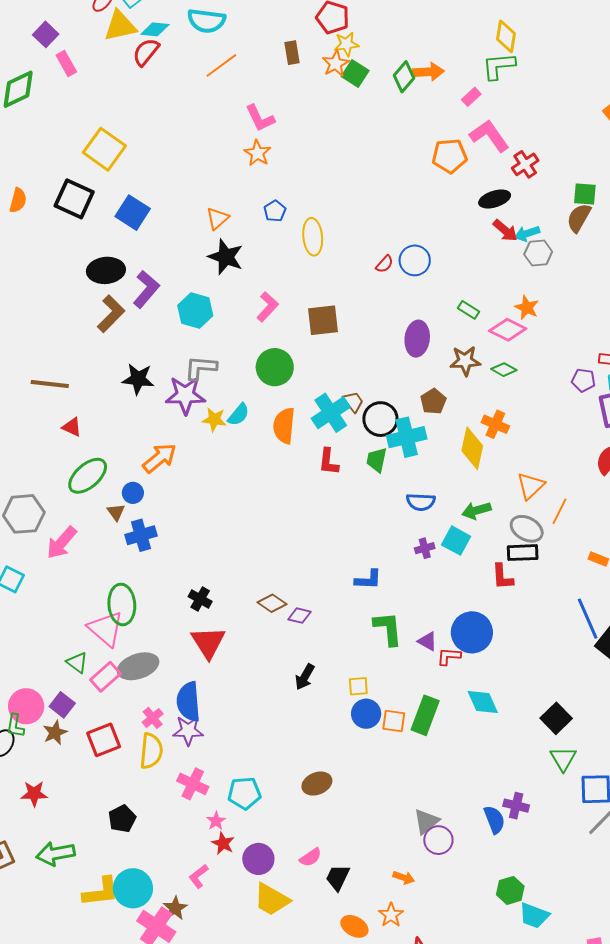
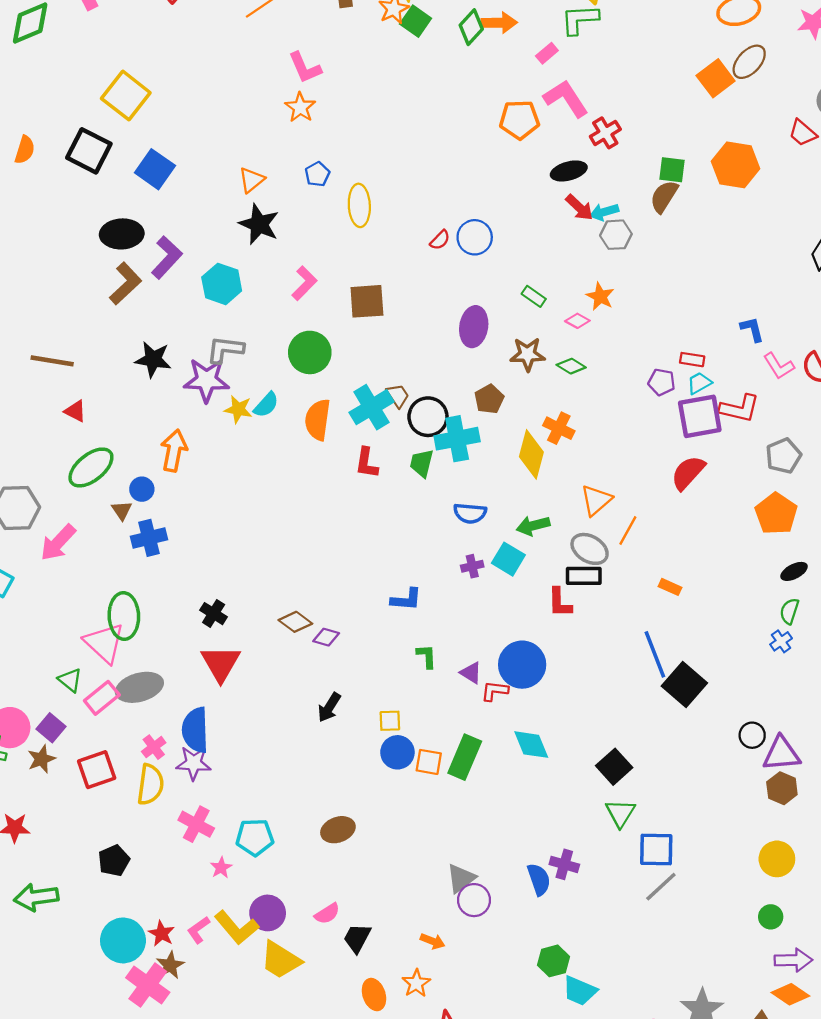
pink diamond: (508, 330) -> (577, 321), size x0.6
orange arrow: (159, 458) -> (174, 451), turned -42
green L-shape: (388, 629) -> (427, 656), size x0.6
red star: (223, 843) -> (161, 934), moved
yellow L-shape: (101, 892) -> (237, 927), moved, turned 54
orange ellipse: (354, 926) -> (374, 995), turned 40

